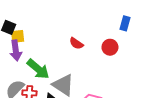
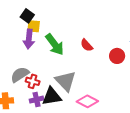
green arrow: (38, 69) -> (55, 44), moved

